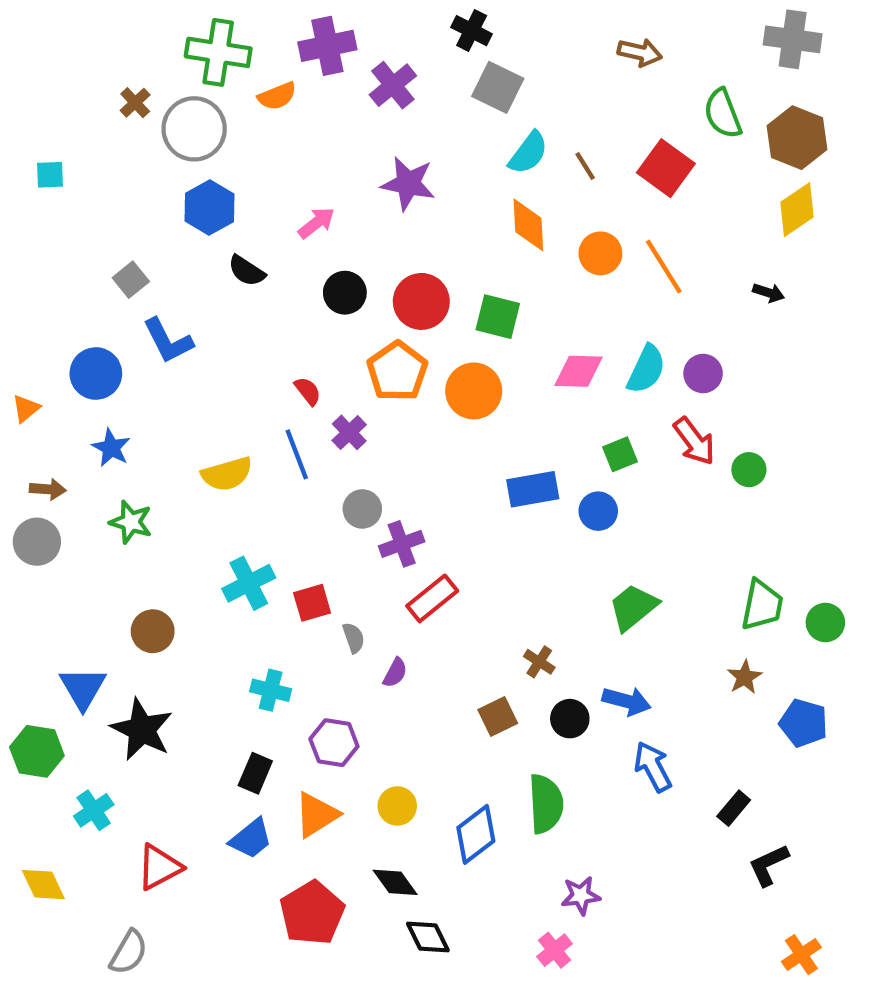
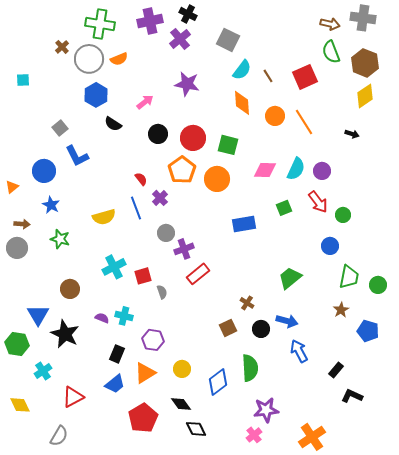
black cross: (472, 31) -> (188, 14), moved
brown arrow: (640, 52) -> (330, 24), moved
orange semicircle: (277, 96) -> (119, 59), moved
red square: (666, 168) -> (305, 77), turned 30
blue circle: (598, 511) -> (330, 246), moved
purple semicircle: (395, 673) -> (102, 318), moved, turned -96
black L-shape: (769, 865) -> (352, 396), turned 50
purple star: (581, 896) -> (266, 410), size x1.4
orange cross: (801, 955) -> (312, 437), moved, size x1.5

